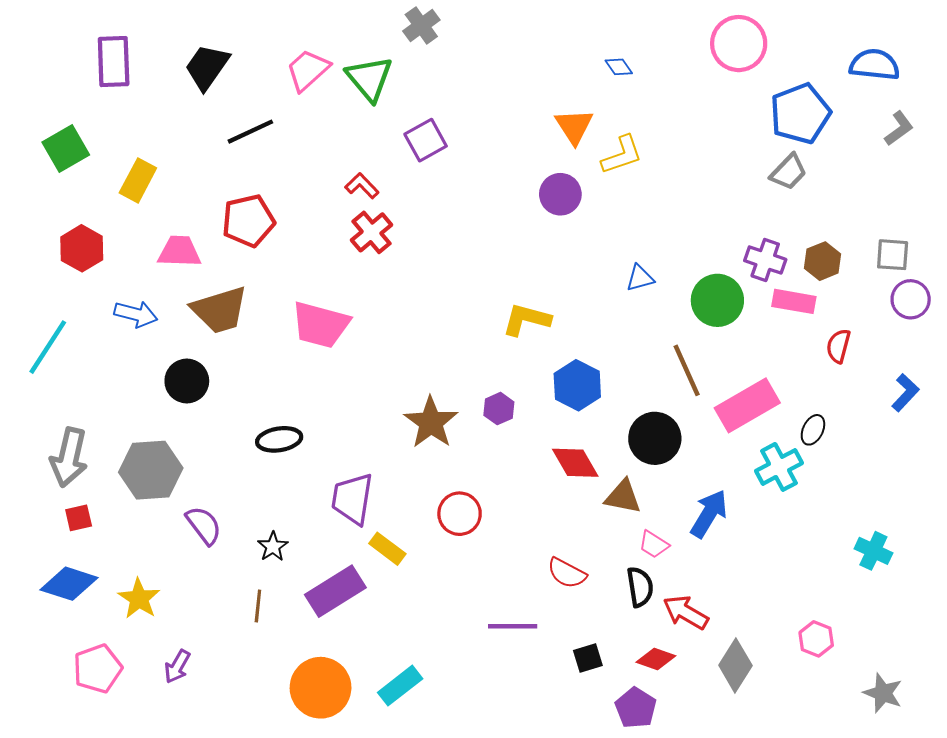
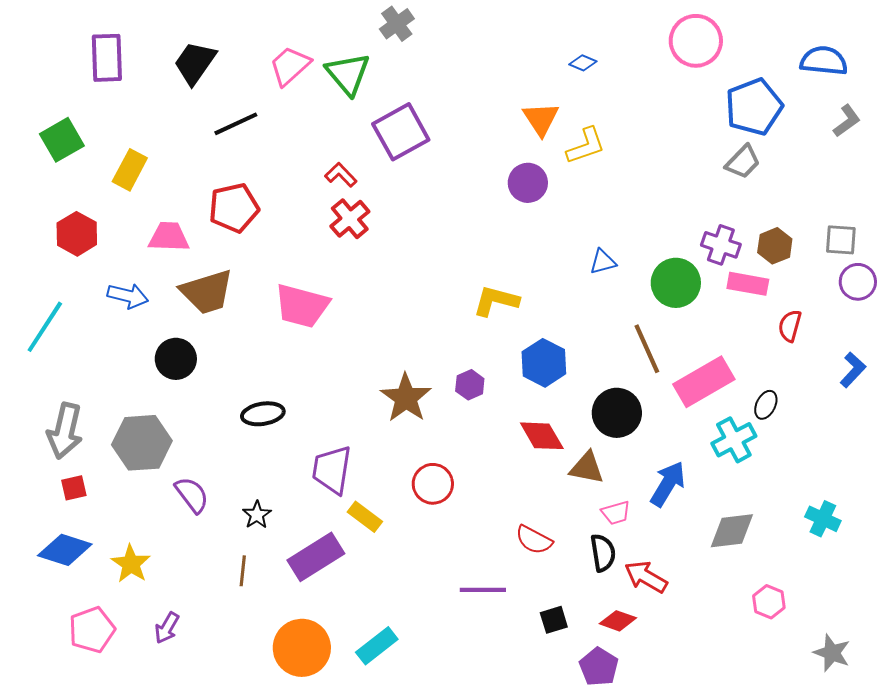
blue diamond: (619, 67) -> (583, 63), turned -32
purple square: (426, 140) -> (401, 132), size x1.4
pink trapezoid: (654, 544) -> (616, 513), turned -48
gray diamond: (735, 665) -> (732, 531), moved, turned 51

